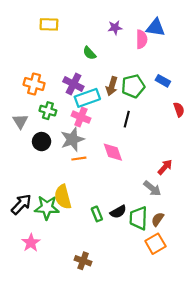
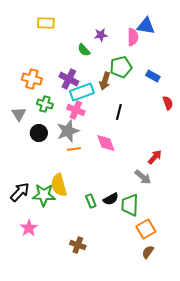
purple star: (115, 28) -> (101, 35), moved
green pentagon: (133, 86) -> (121, 67), moved
brown semicircle: (158, 219) -> (148, 252), moved

